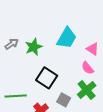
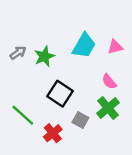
pink triangle: (93, 49) -> (115, 47), moved, turned -48
green line: (16, 96) -> (23, 115), turned 45

